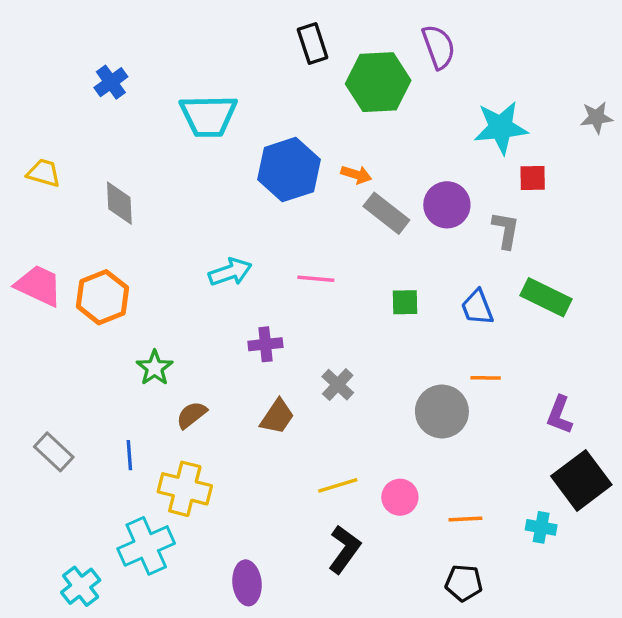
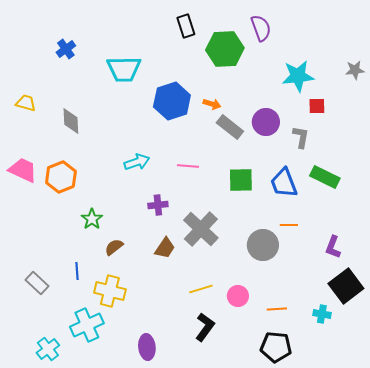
green square: (405, 302) -> (241, 180), size x1.5
blue trapezoid: (477, 307) -> (284, 183), size x1.4
gray cross: (338, 385) -> (201, 229), size x1.8
gray rectangle: (54, 452) -> (37, 283), moved
black pentagon: (464, 583) -> (276, 347), size x1.4

